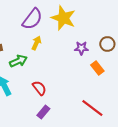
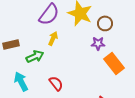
brown circle: (107, 44) -> (105, 23), moved
orange rectangle: (97, 68) -> (114, 63), size x1.5

